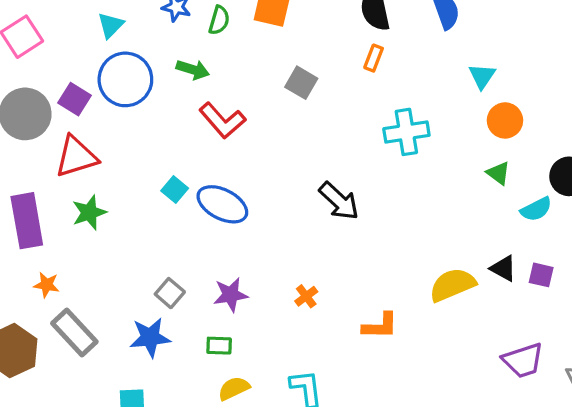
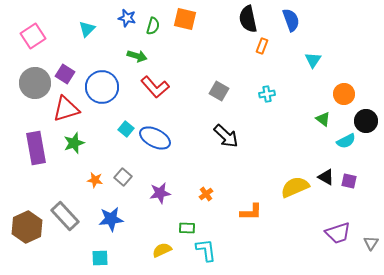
orange rectangle: (374, 58) -> (262, 46), moved
blue circle: (125, 79) -> (102, 87), moved
gray square: (301, 83) -> (219, 91), moved
orange circle: (505, 120) -> (344, 94), moved
cyan cross: (406, 132) -> (267, 94), size x0.6
orange star: (47, 285) -> (95, 180), moved
gray square: (170, 293) -> (123, 177), moved
green rectangle: (219, 346) -> (187, 228), moved

